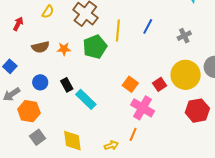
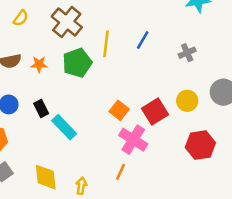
yellow circle: (186, 75) -> (187, 101), size x0.6
red square: (160, 84) -> (155, 112), size x1.5
yellow arrow: (111, 145) -> (81, 186), moved, turned -64

